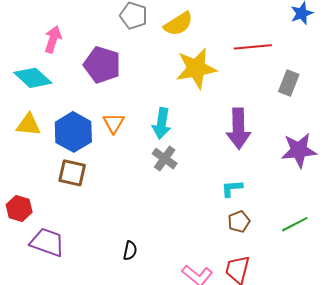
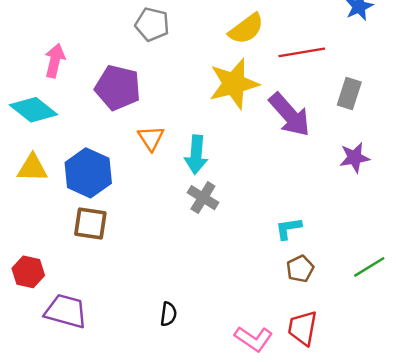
yellow semicircle: (178, 24) -> (246, 29), moved
orange triangle: (114, 123) -> (151, 138), moved
purple arrow: (238, 129) -> (290, 115), moved, turned -36
purple star: (299, 150) -> (355, 158), moved, size x0.7

